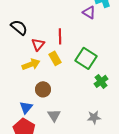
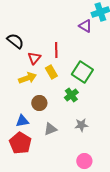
green cross: (101, 81) -> (71, 95), moved
blue triangle: (26, 107) -> (22, 121), turned 40
gray triangle: (54, 115) -> (50, 129), turned 40
gray star: (94, 117) -> (81, 125), moved

